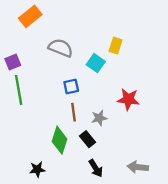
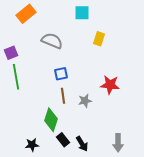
cyan square: (96, 63) -> (82, 13), moved, turned -35
black rectangle: (88, 139) -> (63, 140), moved
gray arrow: (138, 167) -> (118, 143), turned -96

